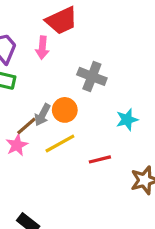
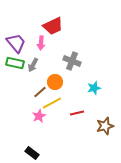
gray arrow: (42, 115) -> (33, 65), moved
brown line: (26, 126) -> (40, 92), moved
pink star: (17, 145) -> (39, 116), moved

